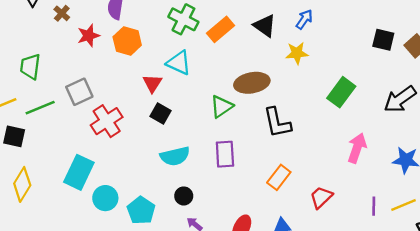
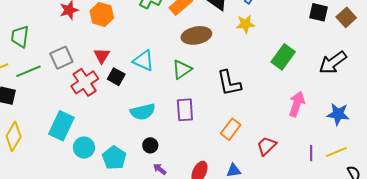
cyan triangle: (179, 63) -> (143, 61), moved
red triangle: (152, 83) -> (102, 56), moved
brown ellipse: (252, 83) -> (196, 35), moved
black square: (161, 114) -> (116, 77), moved

